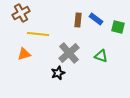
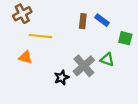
green square: (118, 27) -> (125, 38), moved
gray cross: (69, 53) -> (84, 66), moved
orange triangle: (24, 54) -> (25, 57), turned 32

